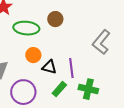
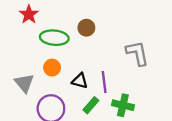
gray L-shape: (101, 42) -> (137, 53), turned 130
orange circle: (33, 55) -> (52, 68), moved

